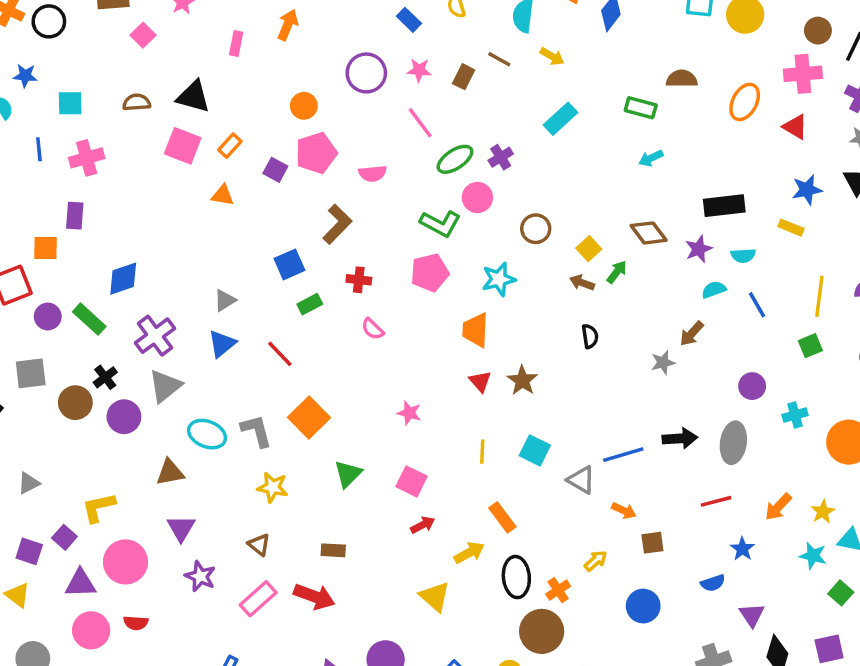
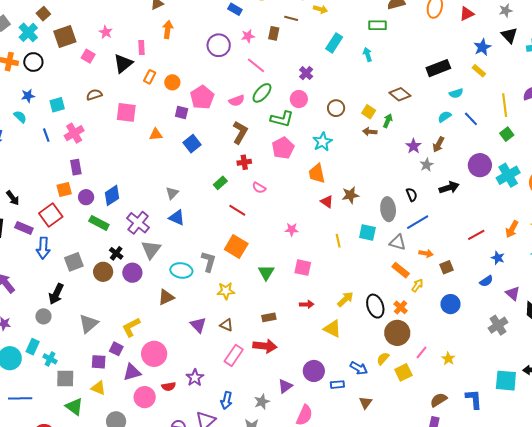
black triangle: (193, 97) -> (123, 63), moved, turned -40
orange circle: (304, 106) -> (172, 82), moved
red triangle: (795, 127) -> (467, 14), turned -42
orange rectangle: (230, 146) -> (150, 77), moved
cyan arrow: (651, 158) -> (367, 54), moved, turned 112
green ellipse: (455, 159) -> (262, 93), moved
brown L-shape: (337, 224) -> (240, 132), moved
yellow rectangle: (791, 228) -> (479, 71), turned 32
purple star: (699, 249) -> (413, 146), moved
blue square: (289, 264) -> (192, 144), moved
purple circle: (48, 317) -> (86, 197), moved
black semicircle: (590, 336) -> (412, 195), moved
blue triangle: (222, 344) -> (177, 218), turned -42
red line: (280, 354) -> (237, 210), moved
brown star: (522, 380) -> (350, 195), turned -30
purple circle: (752, 386) -> (480, 165), size x1.5
cyan cross: (795, 415) -> (508, 175), size x1.6
gray L-shape: (256, 431) -> (209, 262), turned 45
black arrow: (680, 438) -> (449, 188), moved
gray ellipse: (733, 443) -> (388, 209), moved
gray triangle: (29, 483) -> (89, 324), size x1.5
orange rectangle: (502, 517) -> (401, 270), moved
red arrow: (423, 525) -> (307, 304), moved, turned 40
purple triangle: (181, 528) -> (198, 325), moved
purple star: (200, 576) -> (195, 378), moved, turned 30

